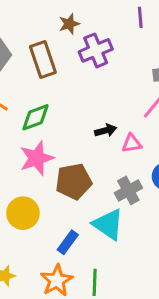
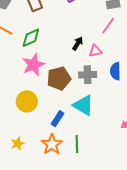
black arrow: (106, 130) -> (78, 44), turned -40
gray cross: (128, 190) -> (88, 75), moved, turned 30

